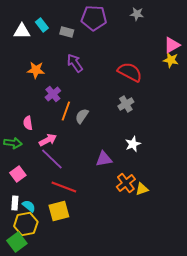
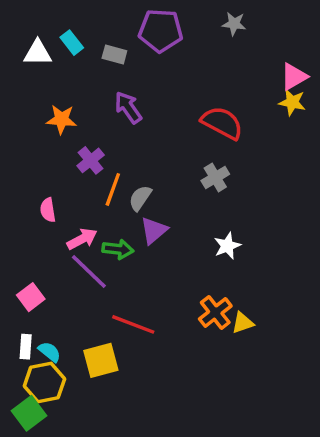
green arrow: (13, 143) -> (118, 249), moved
purple triangle: (104, 159) -> (154, 230), moved, turned -30
red line: (64, 187) -> (133, 324), moved

